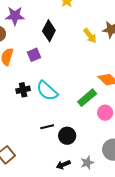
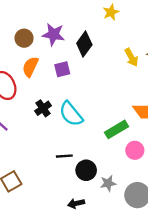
purple star: (15, 16) -> (53, 34), moved
black cross: (23, 90) -> (43, 108), turned -32
gray star: (87, 163) -> (108, 183), moved

